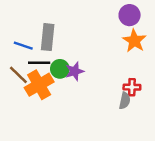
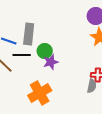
green circle: (60, 69) -> (45, 51), moved
orange cross: (39, 85) -> (40, 93), moved

